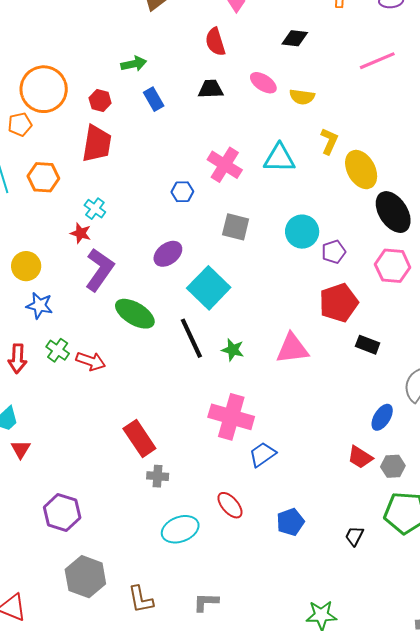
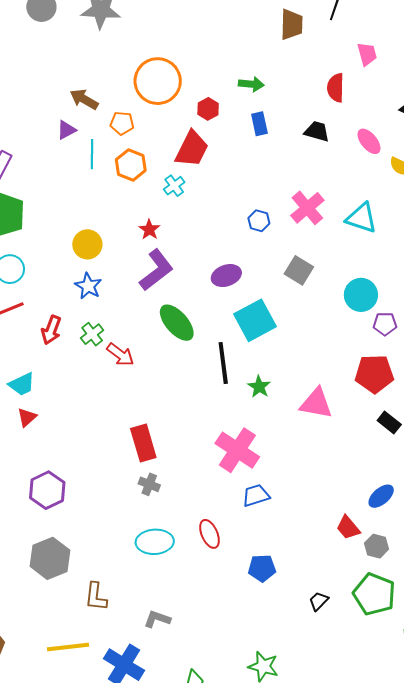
orange pentagon: (20, 124) -> (122, 123), moved
cyan cross: (95, 209) -> (174, 186), moved

